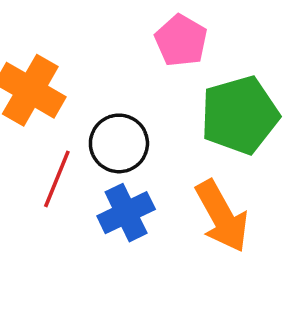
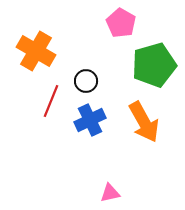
black circle: (119, 143) -> (86, 81), size x0.7

